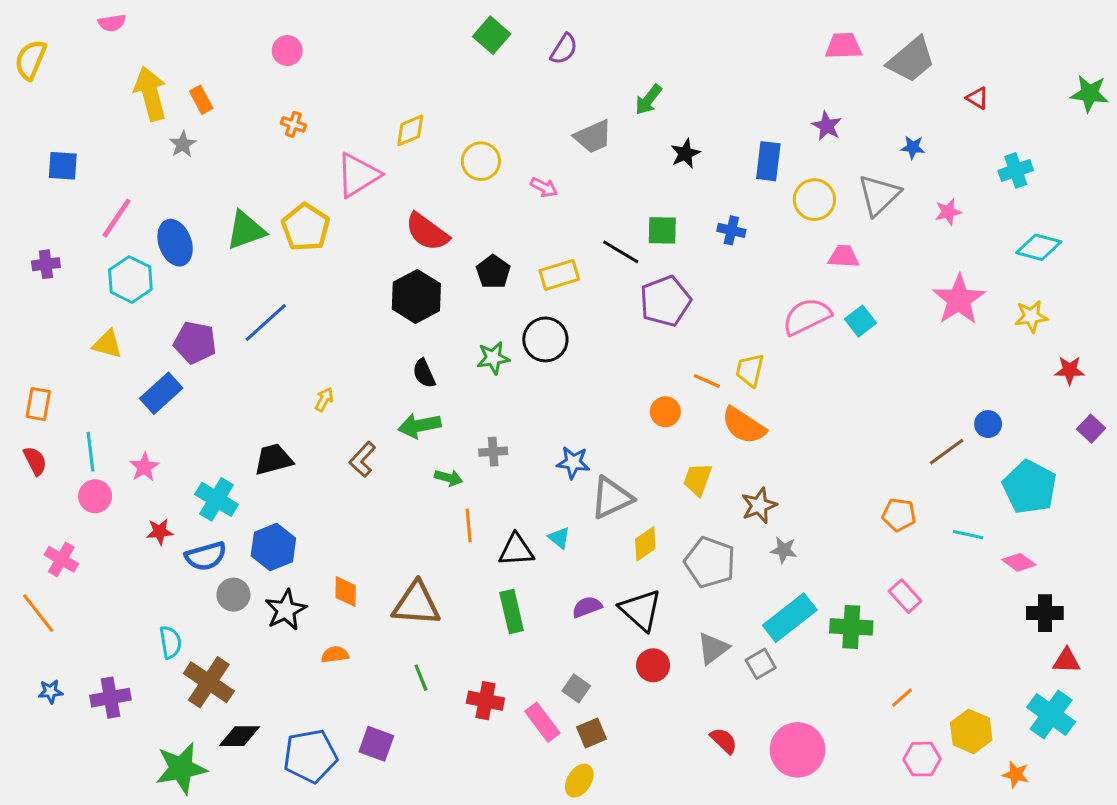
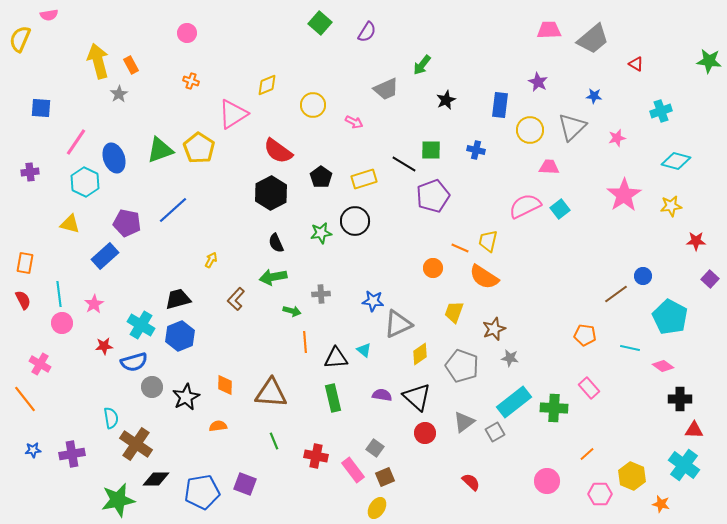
pink semicircle: (112, 23) -> (49, 15), moved
blue hexagon: (273, 547) -> (180, 336), moved
purple semicircle: (587, 607) -> (382, 395), turned 30
pink circle: (798, 750) -> (547, 481), moved, size x0.7

